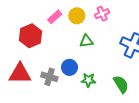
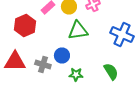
green triangle: (86, 41) -> (78, 30), size x1.5
green star: (88, 80) -> (76, 74), moved

